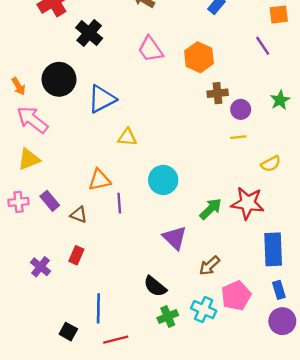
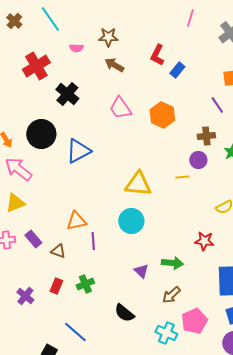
brown cross: (218, 93) -> (206, 136), moved
yellow triangle: (127, 137) -> (138, 184), moved, size x1.6
yellow line: (238, 137) -> (182, 177), moved
red star: (248, 203) -> (204, 241), size x0.7
green arrow: (211, 209) -> (172, 263), moved, turned 50
purple triangle: (175, 238) -> (141, 271), size x0.7
blue line: (98, 308) -> (75, 332), turned -50
green cross: (168, 317) -> (85, 284), moved

